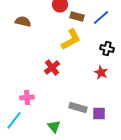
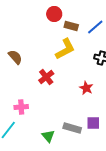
brown semicircle: (23, 21) -> (15, 57), moved, turned 35
red star: (101, 72) -> (86, 88), moved
gray rectangle: (78, 107) -> (72, 128), moved

